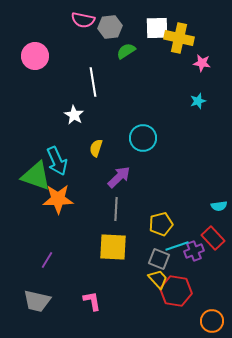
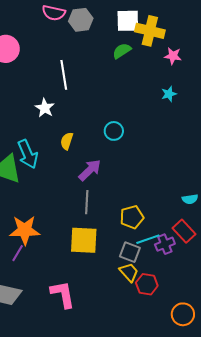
green semicircle: (126, 51) -> (122, 51), moved
cyan circle: (143, 138) -> (114, 131), size x0.7
orange star: (58, 199) -> (25, 230), moved
red hexagon: (176, 291) -> (147, 284), size x0.7
pink L-shape: (92, 301) -> (63, 294), size x1.4

